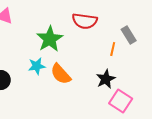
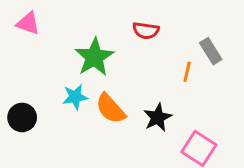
red semicircle: (85, 21) -> (146, 31), size x0.7
black star: (106, 79) -> (158, 117), moved

